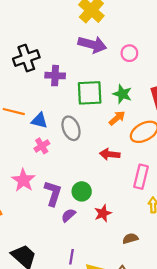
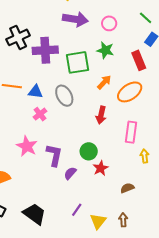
purple cross: (55, 76) -> (45, 50), size x1.4
green star: (122, 94) -> (105, 50), moved
red arrow: (110, 154) -> (101, 115), turned -78
green circle: (82, 191) -> (89, 151), moved
purple line: (72, 257) -> (77, 210), turned 32

